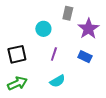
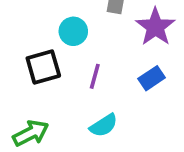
black square: (17, 54) -> (43, 67), moved
blue rectangle: (85, 57) -> (152, 78), turned -56

